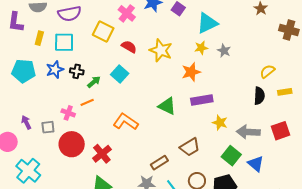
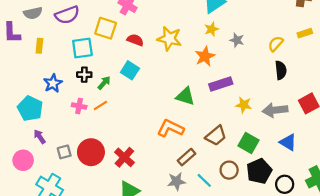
cyan square: (64, 42) -> (82, 48), moved
gray star: (224, 51) -> (237, 40), moved
blue star: (55, 70) -> (53, 83), moved
cyan pentagon: (24, 71) -> (30, 108), moved, turned 30
yellow semicircle: (267, 71) -> (276, 44), moved
yellow rectangle: (285, 92) -> (305, 33), moved
pink cross: (68, 113) -> (79, 106), moved
orange L-shape: (126, 122) -> (170, 128), moved
gray square: (48, 127) -> (64, 152), moved
green square: (231, 156) -> (249, 143), moved

